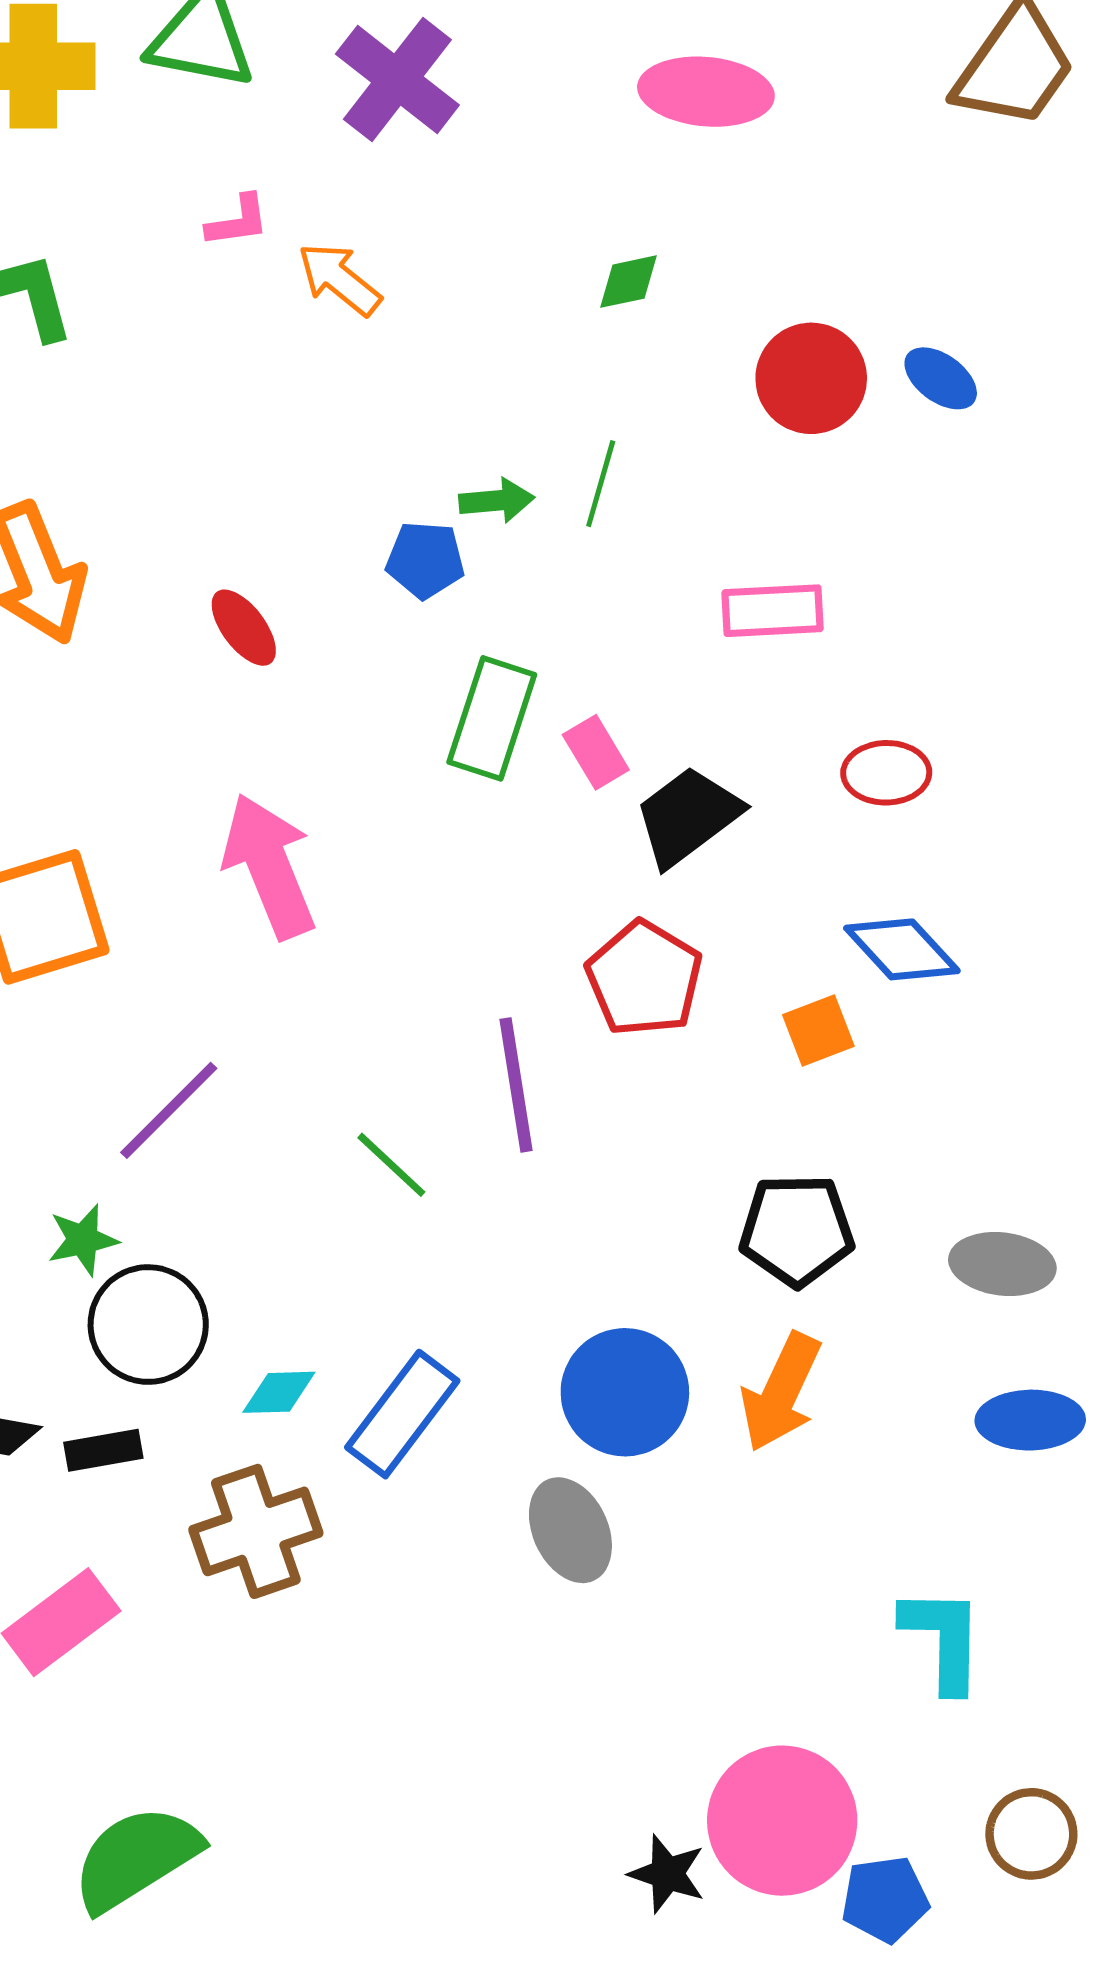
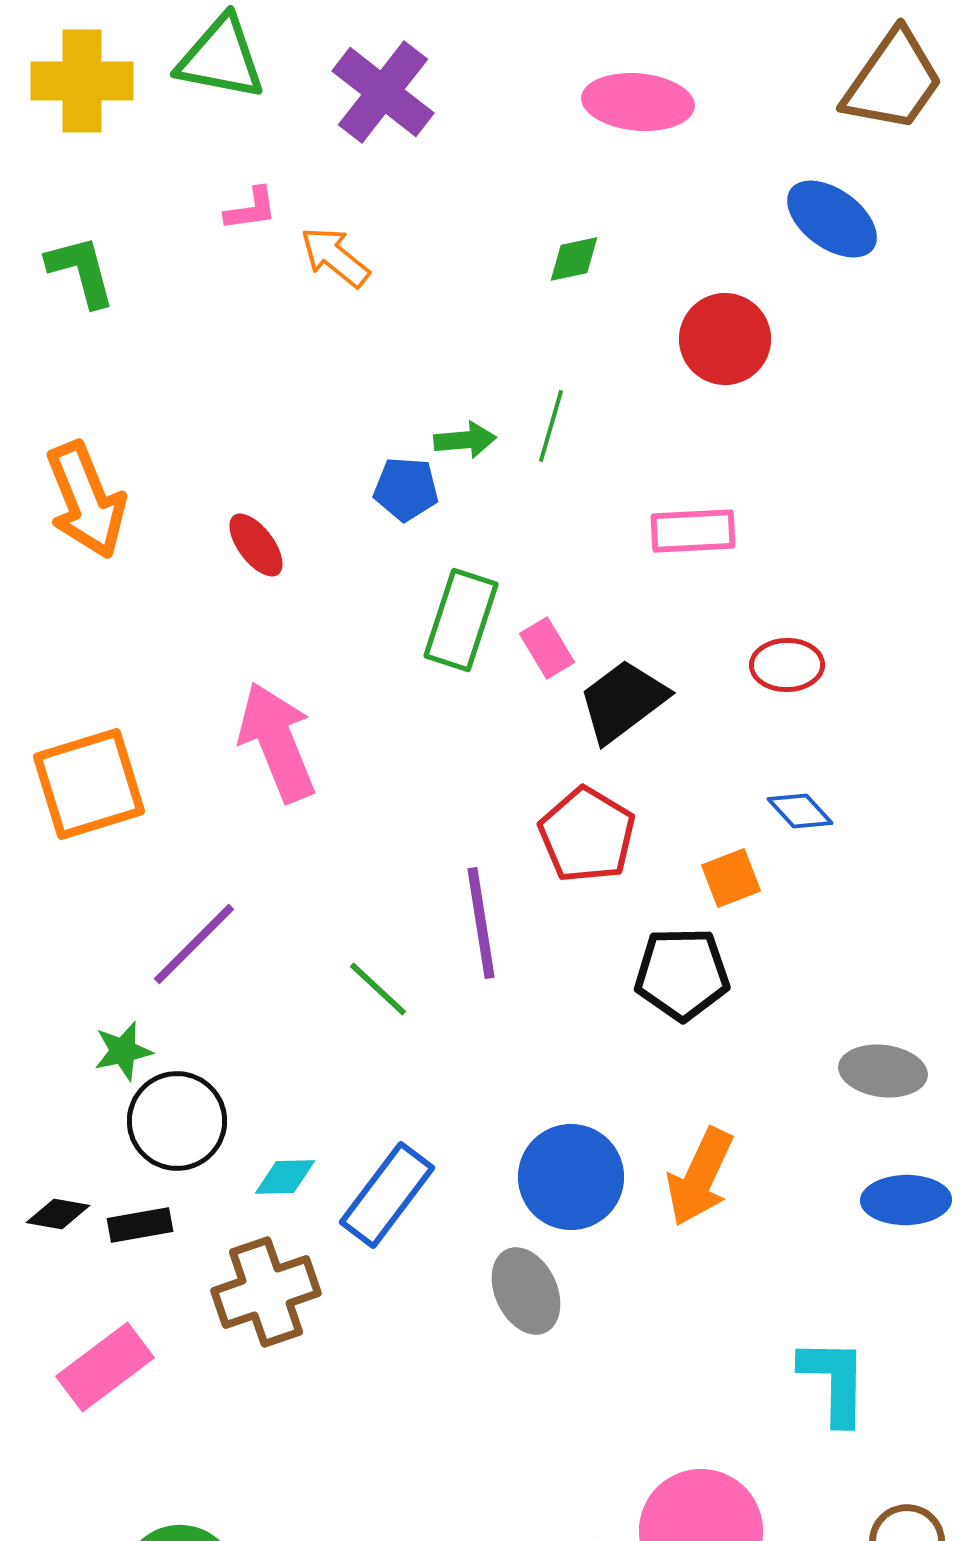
blue ellipse: (941, 378) -> (832, 219), moved, size x1.5
blue diamond: (902, 949) -> (800, 811), size x0.7
black pentagon: (797, 1230) -> (682, 974), moved

